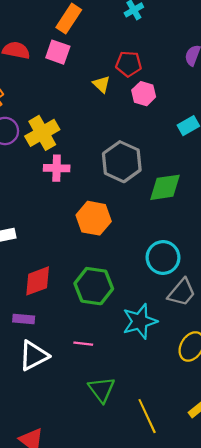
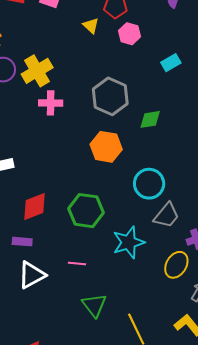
green diamond: (165, 187) -> (150, 119), size x0.7
orange hexagon: (94, 218) -> (106, 147), moved

